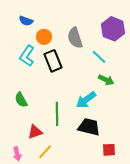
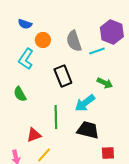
cyan line: (99, 57) -> (97, 51), moved, turned -63
black rectangle: (53, 61) -> (63, 76), moved
green semicircle: (21, 100) -> (20, 94), moved

